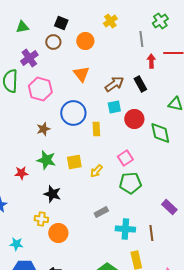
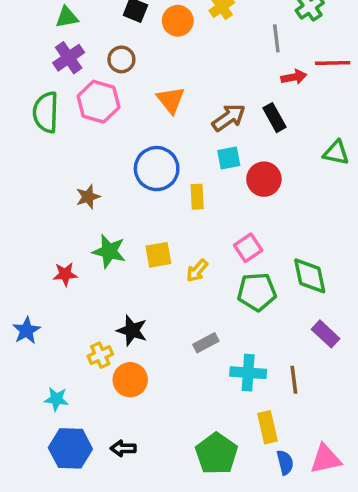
orange circle: (85, 41) -> (178, 21), moved
brown circle: (53, 42) -> (121, 59), moved
purple cross: (29, 58) -> (69, 58), moved
red arrow: (151, 61) -> (294, 77), turned 80
pink hexagon: (40, 89) -> (99, 102), moved
brown star: (43, 129) -> (88, 197), moved
green diamond: (160, 133) -> (310, 276), moved
black star: (52, 194) -> (132, 330), moved
yellow cross: (41, 219) -> (100, 355), turned -32

